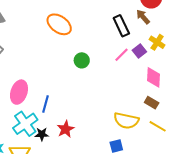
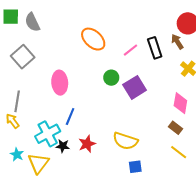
purple square: (139, 51) -> (135, 87), moved, size x1.6
pink line: (122, 55) -> (130, 50), moved
pink ellipse: (19, 92) -> (60, 83), moved, turned -30
yellow semicircle: (126, 121) -> (125, 141), moved

